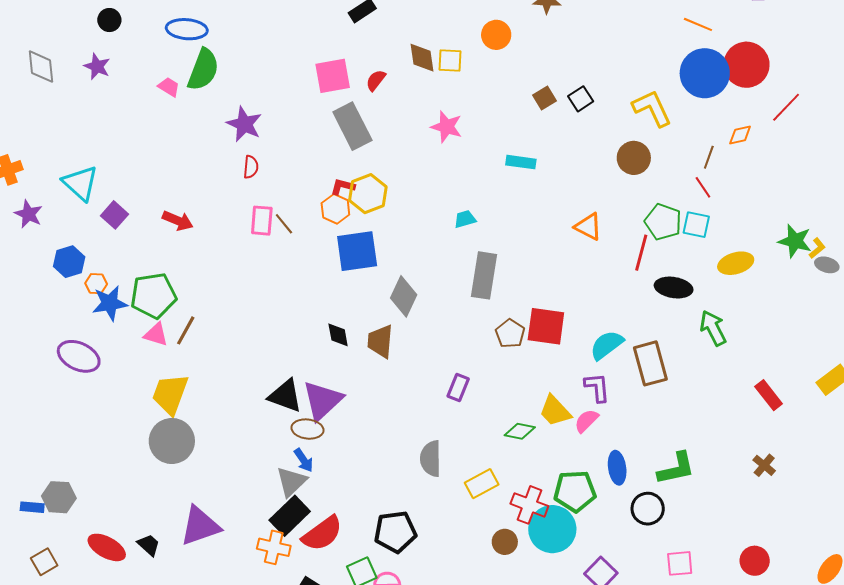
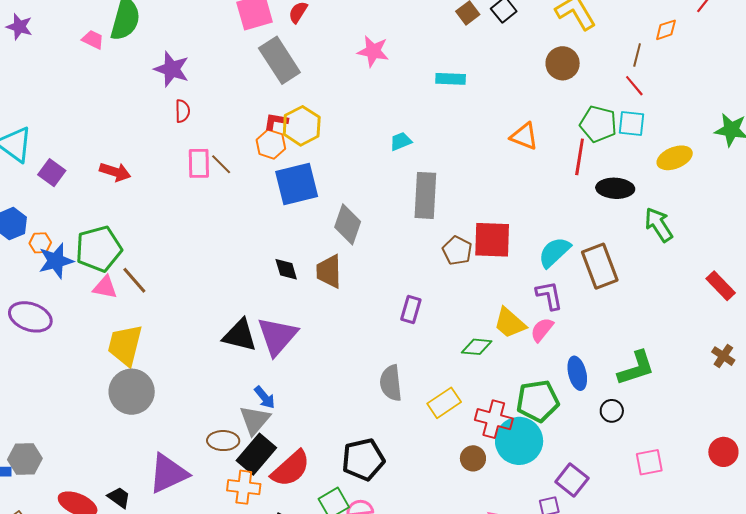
brown line: (186, 330) -> (134, 280), turned -64
brown ellipse: (307, 429) -> (223, 441), moved
black circle: (648, 509) -> (612, 411), size x0.7

